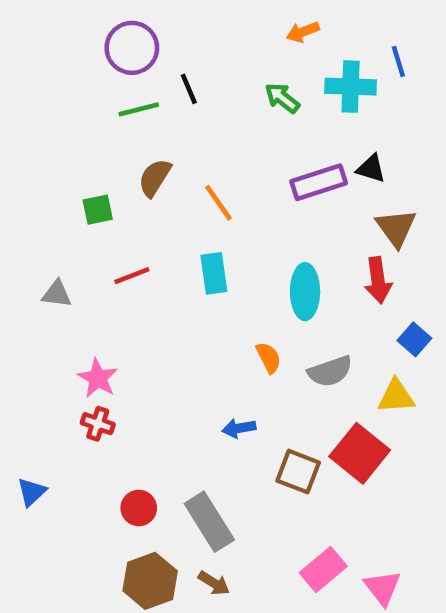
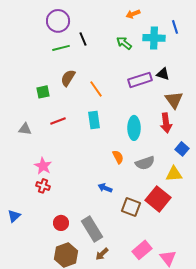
blue arrow: (239, 428) -> (105, 188), turned 32
brown arrow: (214, 583) -> (102, 254), moved, turned 104

